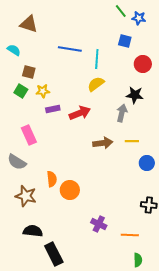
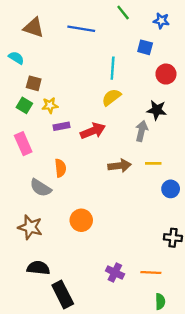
green line: (121, 11) -> (123, 13), moved
blue line: (70, 49) -> (81, 29), moved
pink rectangle: (29, 135) -> (23, 144), moved
gray semicircle: (17, 162) -> (41, 188), moved
orange semicircle: (52, 179) -> (60, 168), moved
purple cross: (99, 224) -> (115, 272), moved

